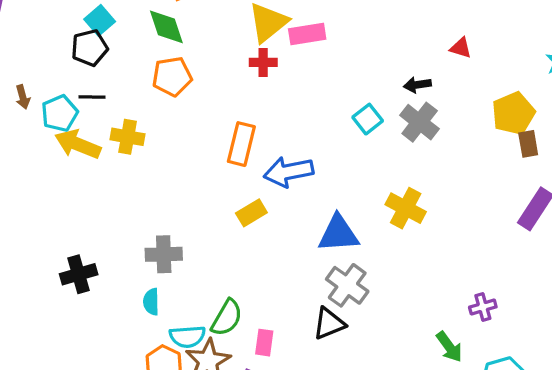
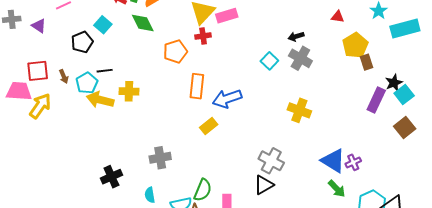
black pentagon: (90, 48) -> (82, 42), moved
red triangle: (461, 48) -> (338, 17), moved
orange pentagon: (172, 77) -> (175, 51), moved
blue triangle: (338, 234) -> (333, 161), moved, turned 44
cyan semicircle: (151, 302) -> (150, 195), moved

